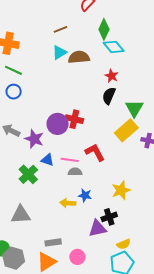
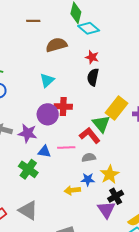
brown line: (61, 29) -> (33, 21), turned 32
cyan triangle: (59, 52) -> (47, 80), moved
green triangle: (134, 108) -> (101, 124), moved
gray semicircle: (75, 172) -> (89, 157), moved
yellow star: (121, 190) -> (110, 174), moved
gray triangle: (21, 215) -> (28, 210), turned 45
purple triangle: (98, 228) -> (106, 210), turned -42

